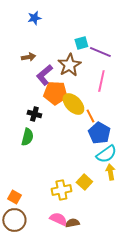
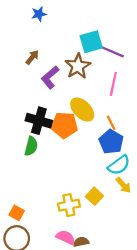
cyan square: (81, 43) -> (91, 42), size x1.5
brown arrow: (28, 57) -> (32, 57), turned -40
orange pentagon: (55, 93) -> (64, 125), moved
black cross: (34, 114) -> (39, 121), size x1.6
orange line: (90, 116) -> (111, 123), moved
yellow arrow: (110, 172) -> (123, 185), turned 147

